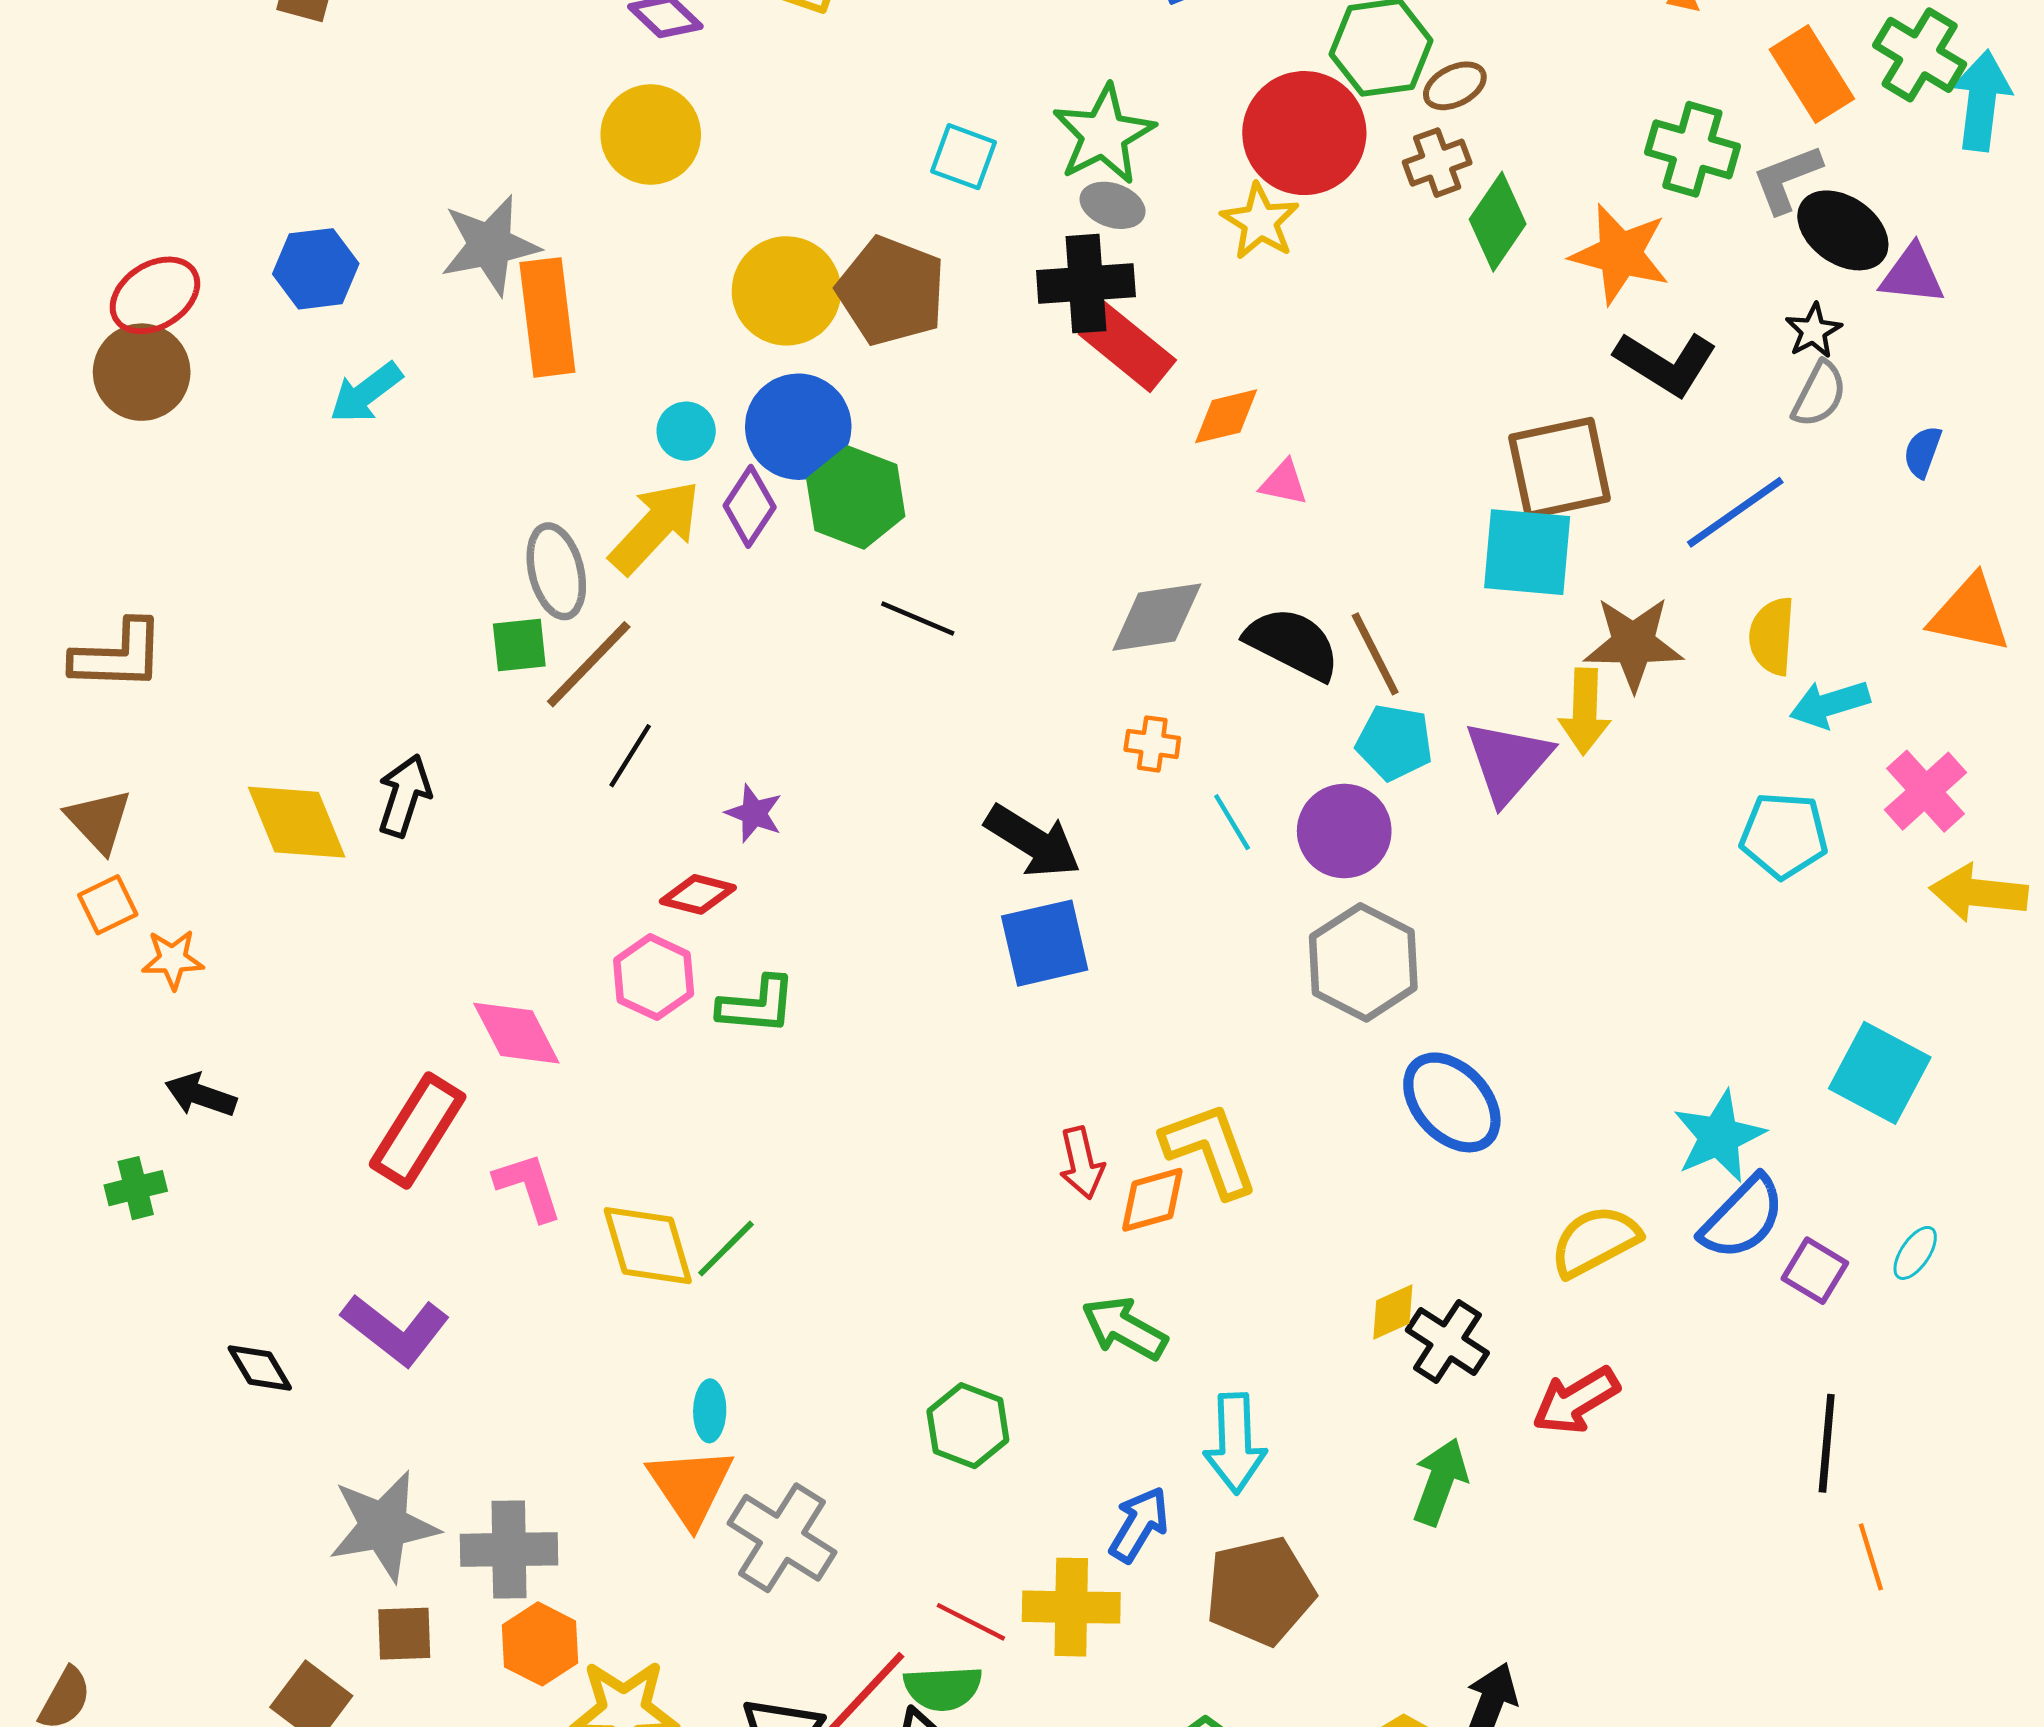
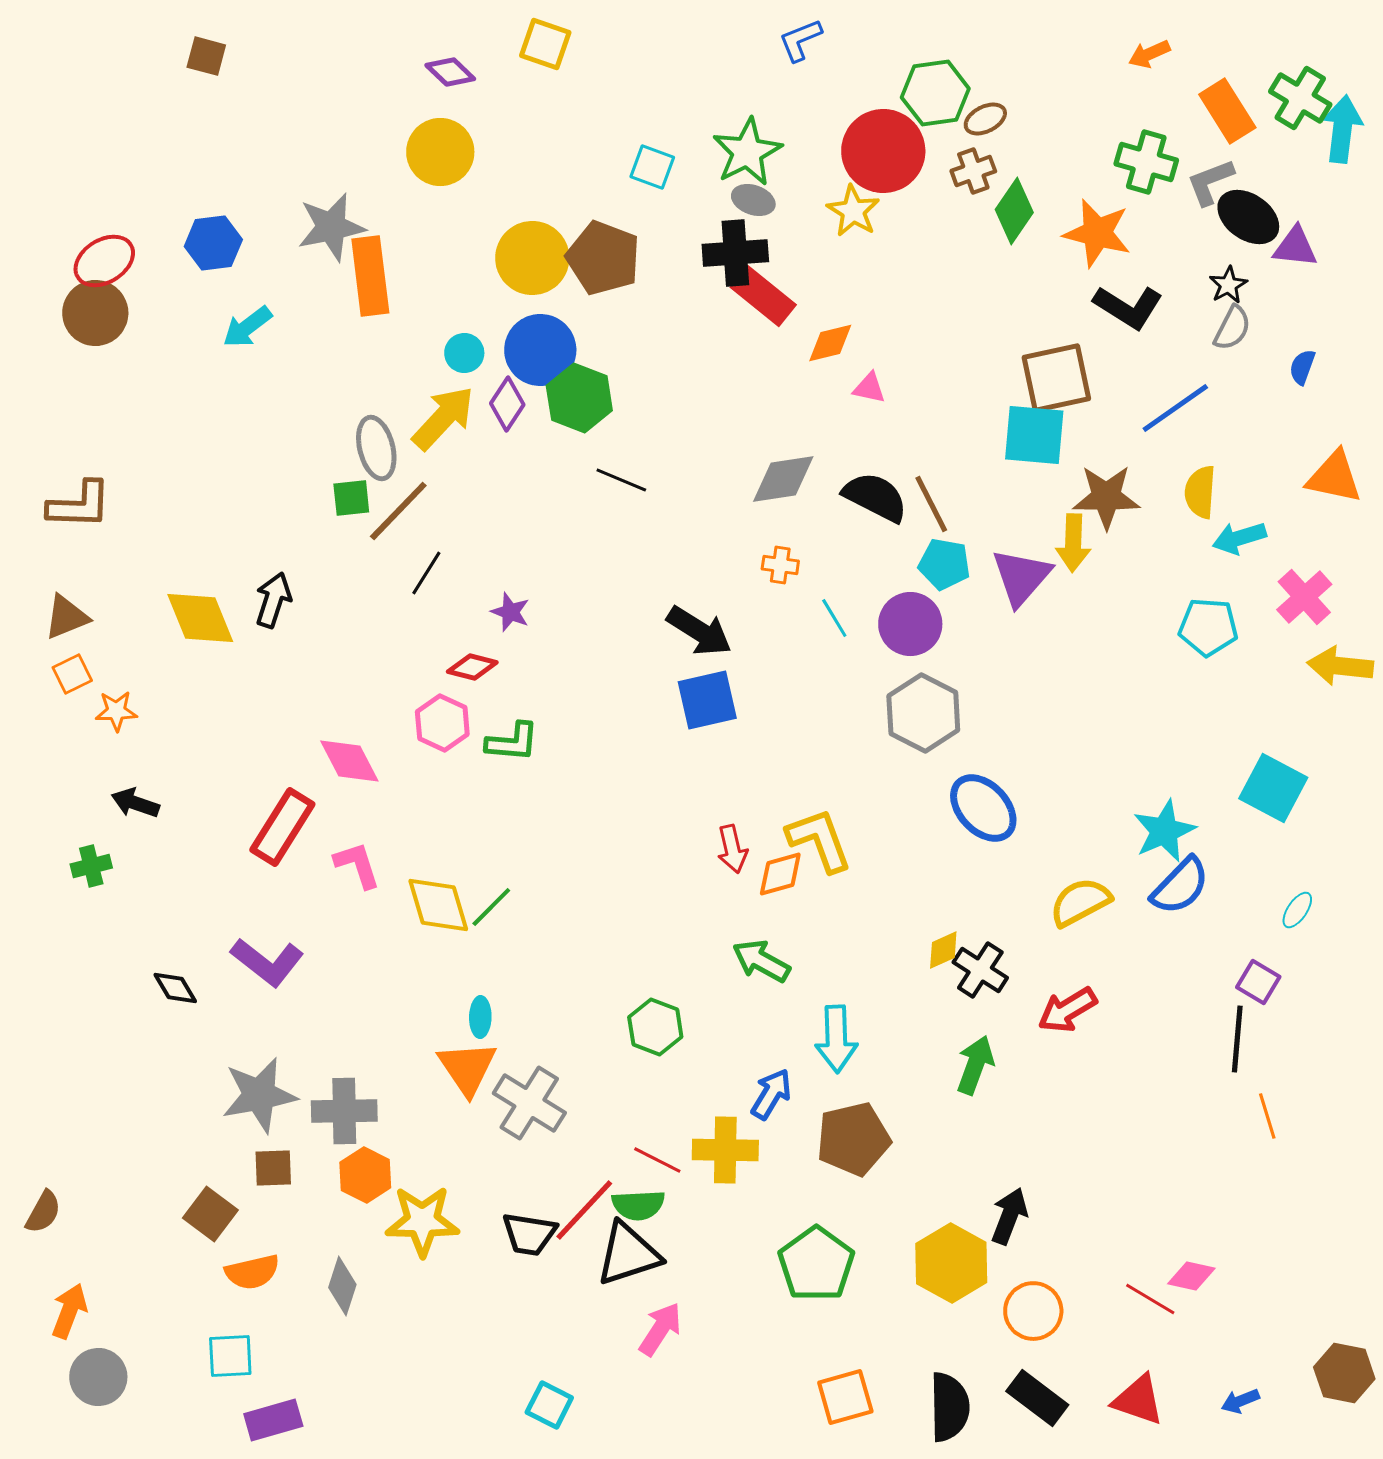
brown triangle: (99, 821) -> (66, 617), turned 51
purple square: (1815, 1271) -> (1258, 982), moved

